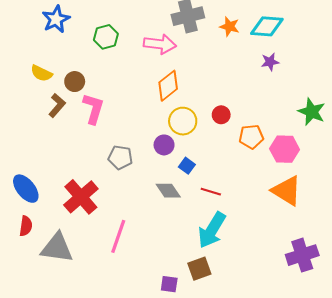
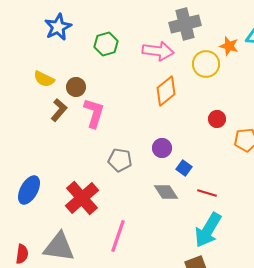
orange star: (229, 26) -> (229, 46), moved
yellow circle: (183, 121) -> (206, 64), moved
blue ellipse: (26, 189) -> (29, 190), turned 68
red semicircle: (26, 226) -> (22, 254), moved

